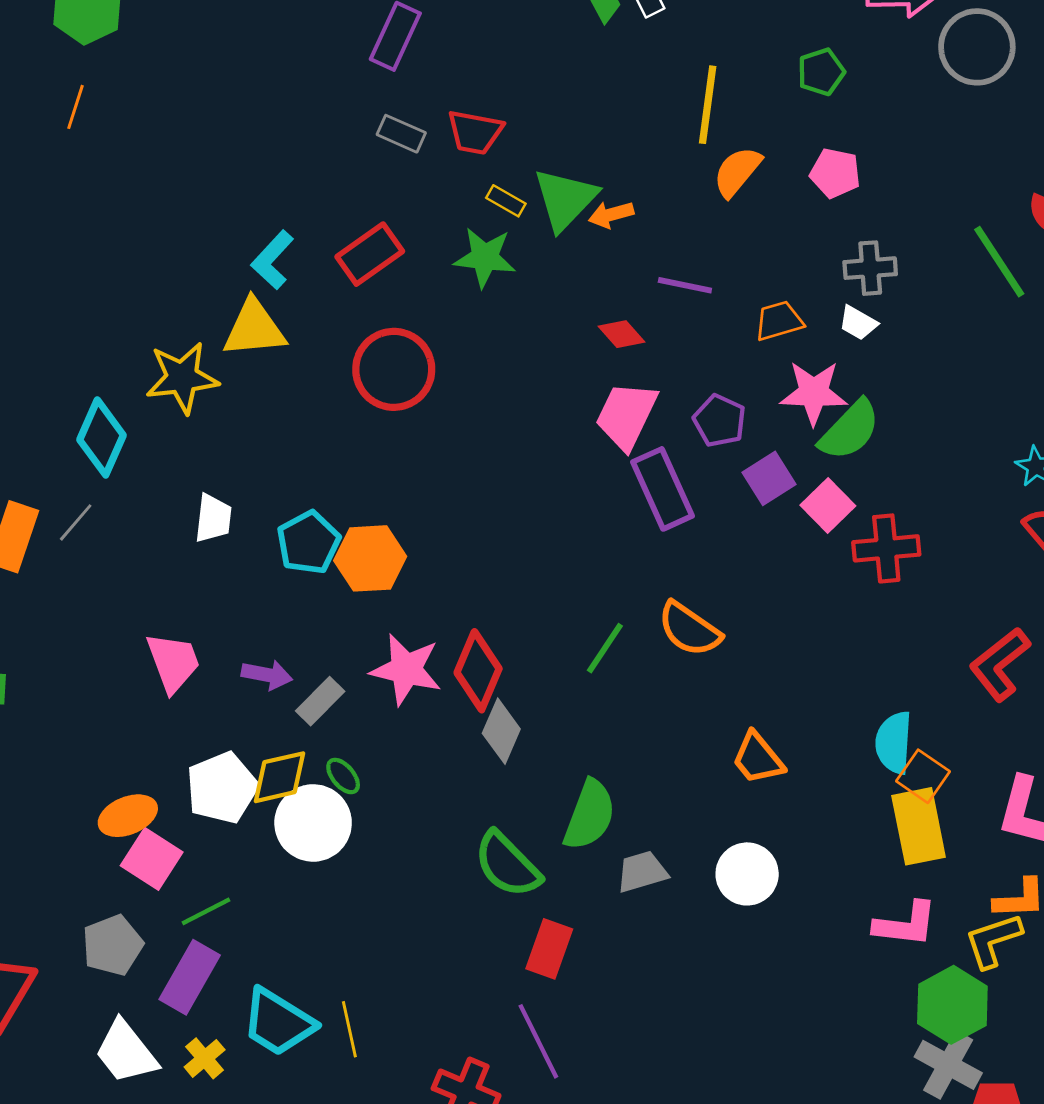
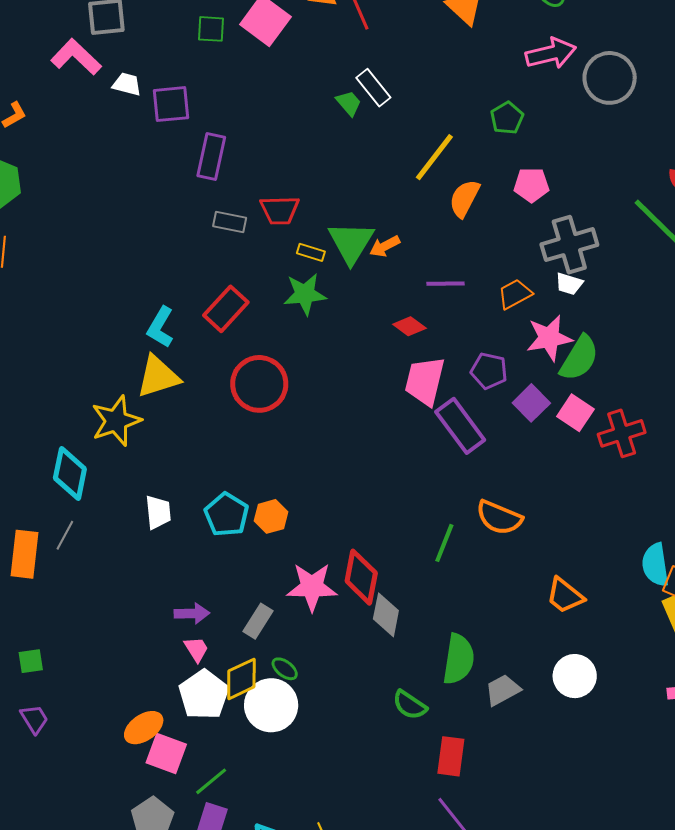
yellow line: (708, 105) -> (434, 157), turned 42
gray cross: (870, 268) -> (569, 245), size x1.5
orange hexagon: (370, 558) -> (271, 516), size x0.7
pink trapezoid: (173, 662) -> (196, 649), moved, size x0.6
purple arrow: (267, 675) -> (192, 613), moved
green semicircle: (507, 865) -> (410, 705), size x0.7

